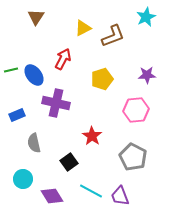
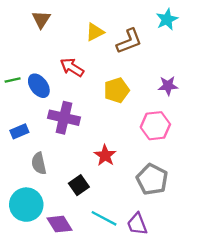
red arrow: (63, 59) -> (72, 67), turned -85
cyan circle: (23, 179) -> (26, 205), size x1.5

